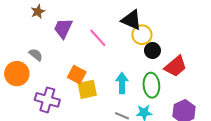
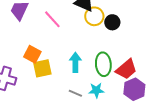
black circle: (152, 50) -> (112, 22), moved
red trapezoid: (176, 66) -> (126, 69), moved

